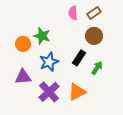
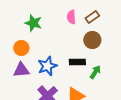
green star: (42, 36) -> (33, 23), moved
black rectangle: (79, 58) -> (77, 62), turned 56
purple triangle: (23, 77) -> (21, 70), moved

